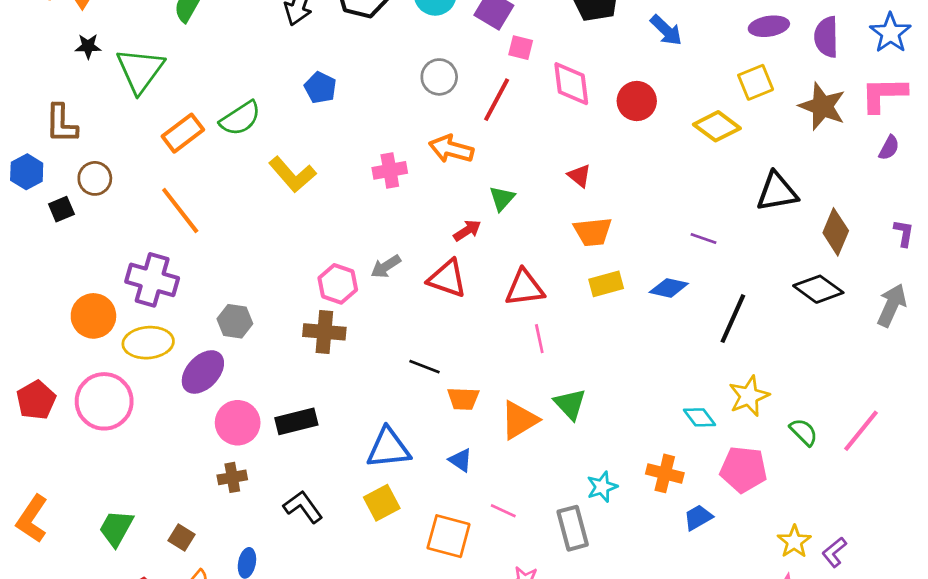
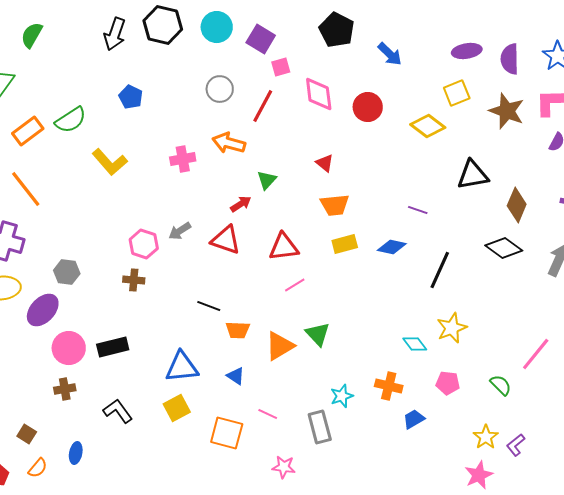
pink square: (521, 48) -> (281, 67), turned -30
brown cross: (324, 332) -> (134, 280), size x0.7
pink line: (539, 339) -> (295, 285), turned 70
green semicircle: (804, 432) -> (501, 385), moved
pink pentagon: (744, 469) -> (448, 383), size x0.7

